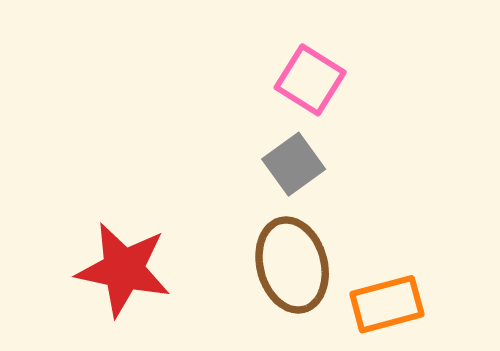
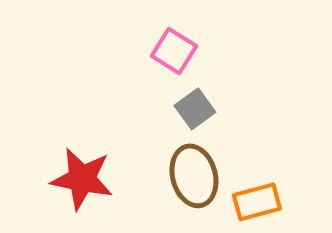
pink square: (310, 80) -> (174, 51), moved

